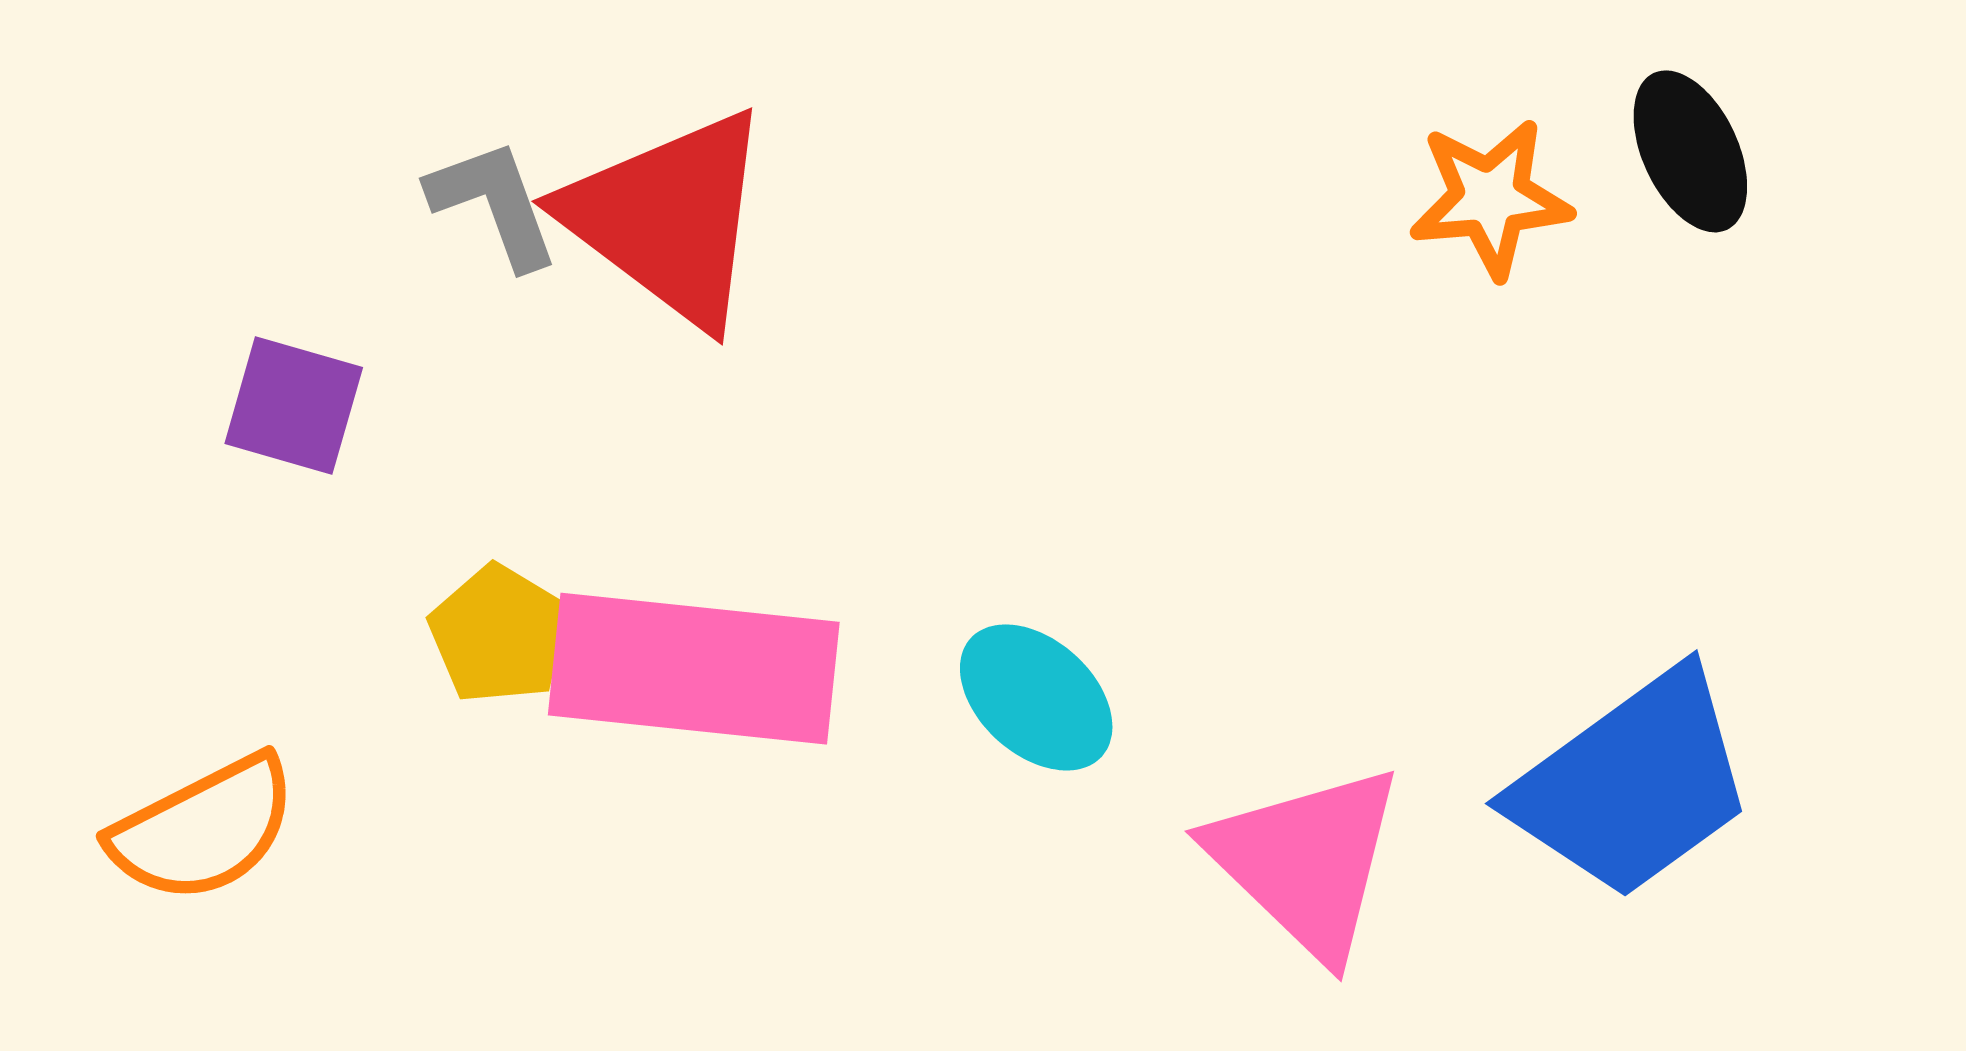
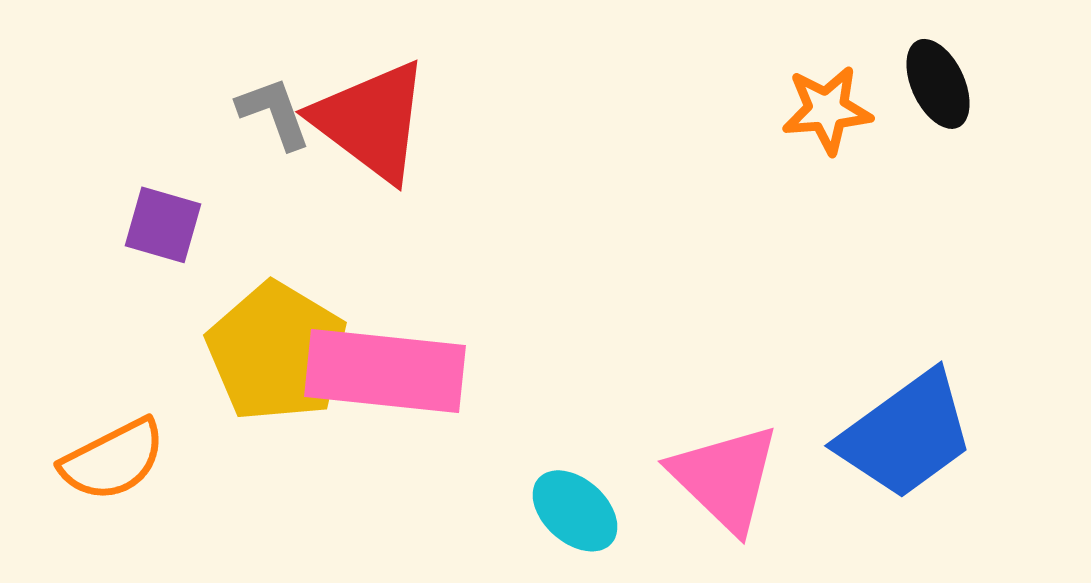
yellow pentagon: (499, 634) -> (277, 352), size x1.8
cyan ellipse: (1036, 697) -> (575, 511), moved

